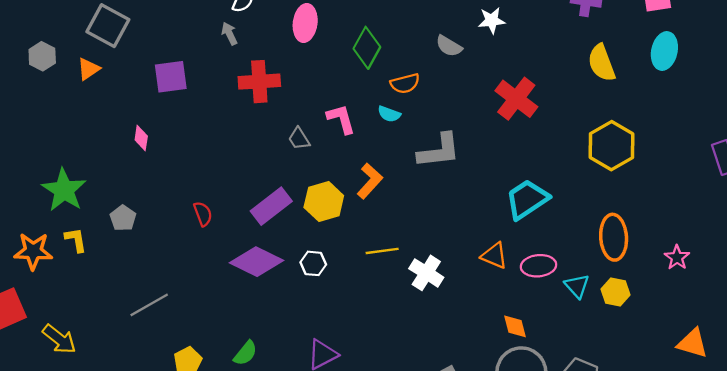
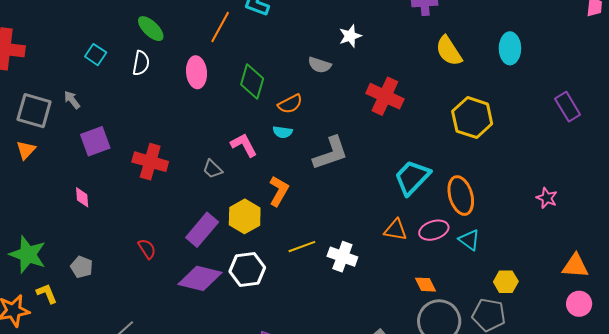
gray arrow: (229, 34) -> (72, 100), moved
cyan ellipse: (664, 51) -> (510, 48), moved
red cross: (259, 82) -> (150, 162), moved, turned 32
orange ellipse: (614, 237) -> (461, 196), moved
white hexagon: (313, 263) -> (247, 269), size x1.6
yellow hexagon: (616, 292) -> (506, 282), moved

